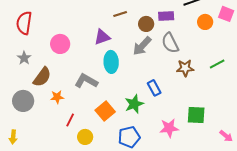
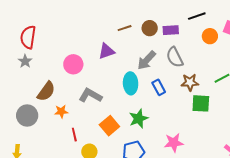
brown circle: (146, 24) -> (150, 28), moved
pink circle: (60, 44) -> (73, 64), moved
gray star: (24, 58) -> (25, 61), moved
cyan ellipse: (111, 62) -> (131, 83), moved
blue rectangle: (154, 88) -> (159, 87), moved
green square: (196, 115) -> (201, 103), moved
red line: (70, 120) -> (74, 135), turned -40

